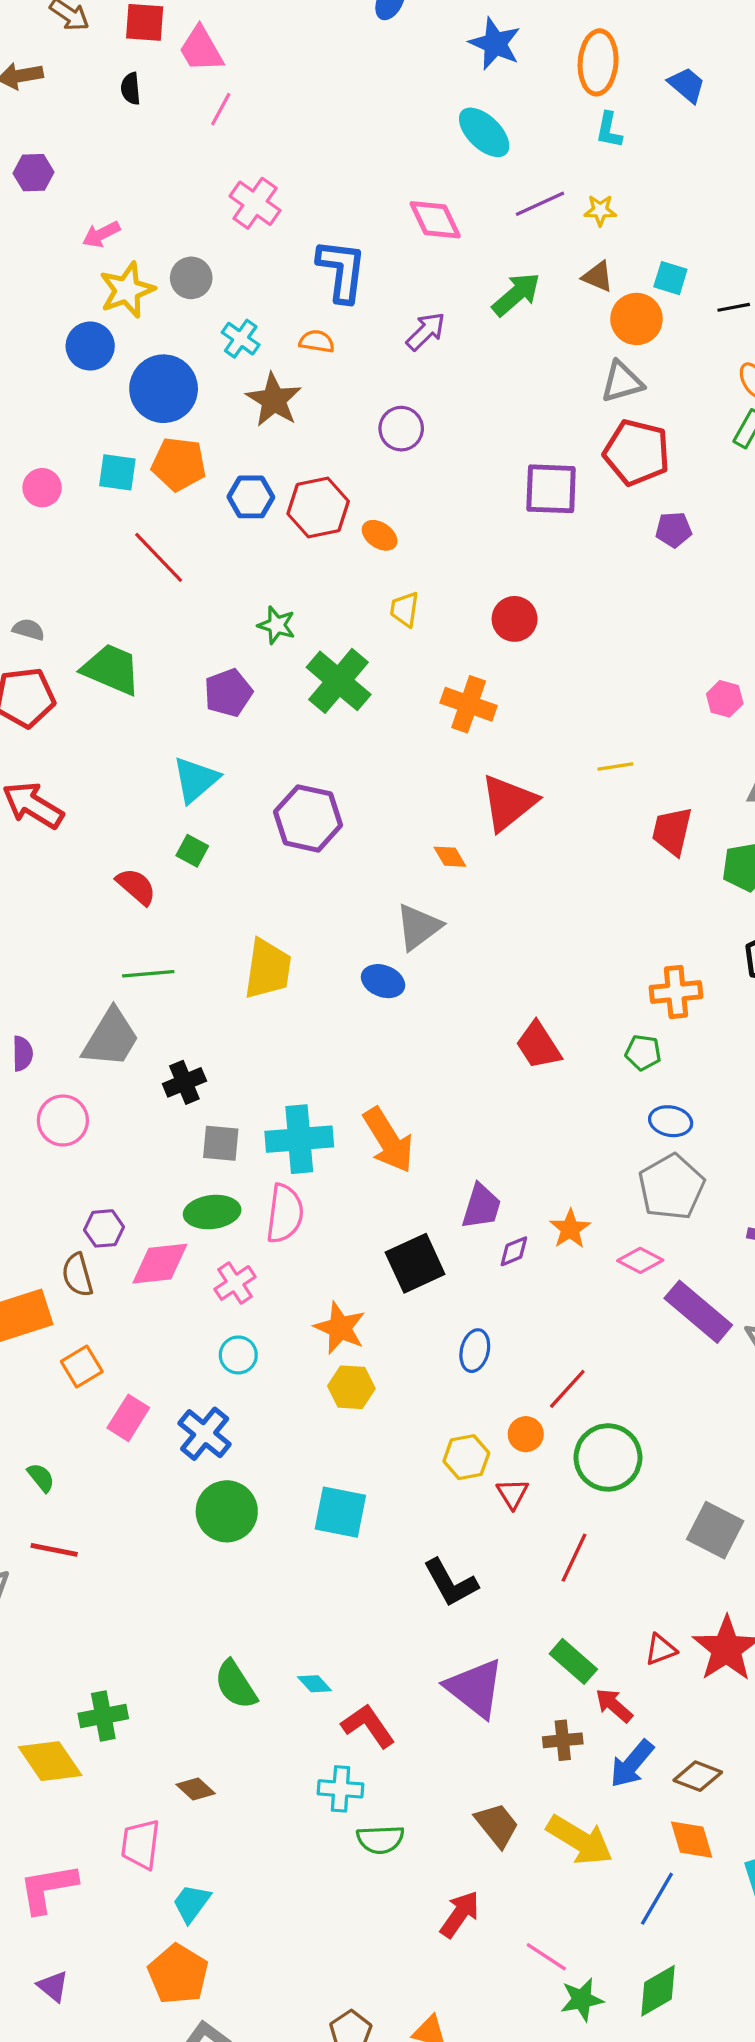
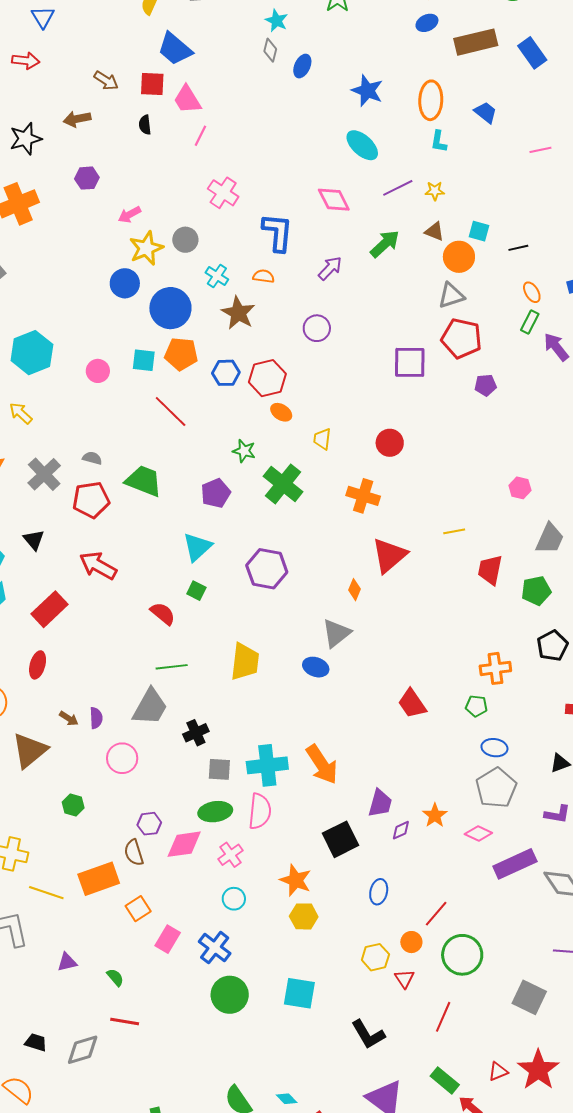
orange ellipse: (380, 535) -> (281, 412), moved
orange diamond: (450, 857) -> (354, 590), turned 55
purple rectangle: (698, 1312) -> (515, 864), turned -63

